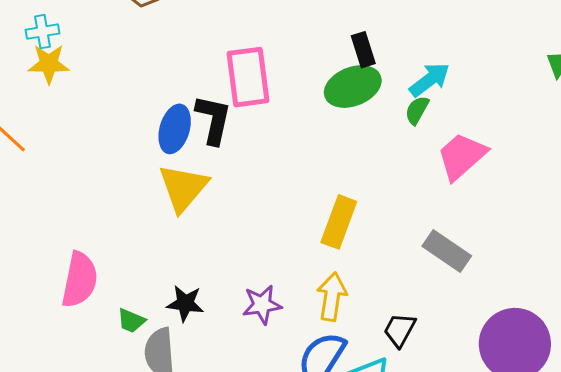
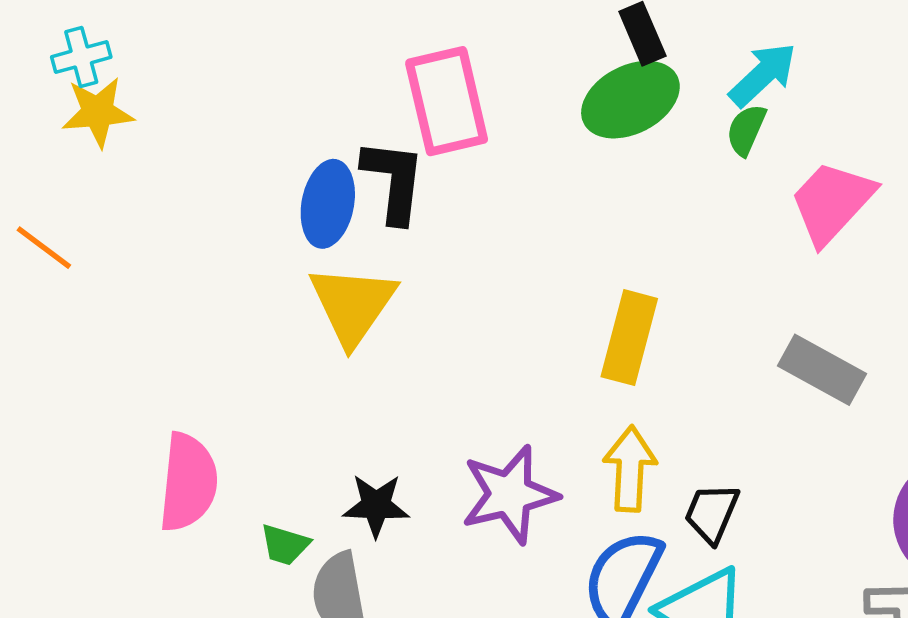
purple star: (262, 305) -> (510, 494), size x1.4
black trapezoid: (400, 330) -> (712, 513), moved

